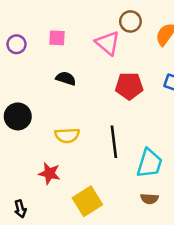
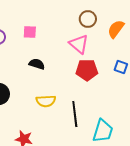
pink triangle: (108, 43) -> (79, 44), moved
yellow semicircle: (67, 135) -> (46, 101), moved

